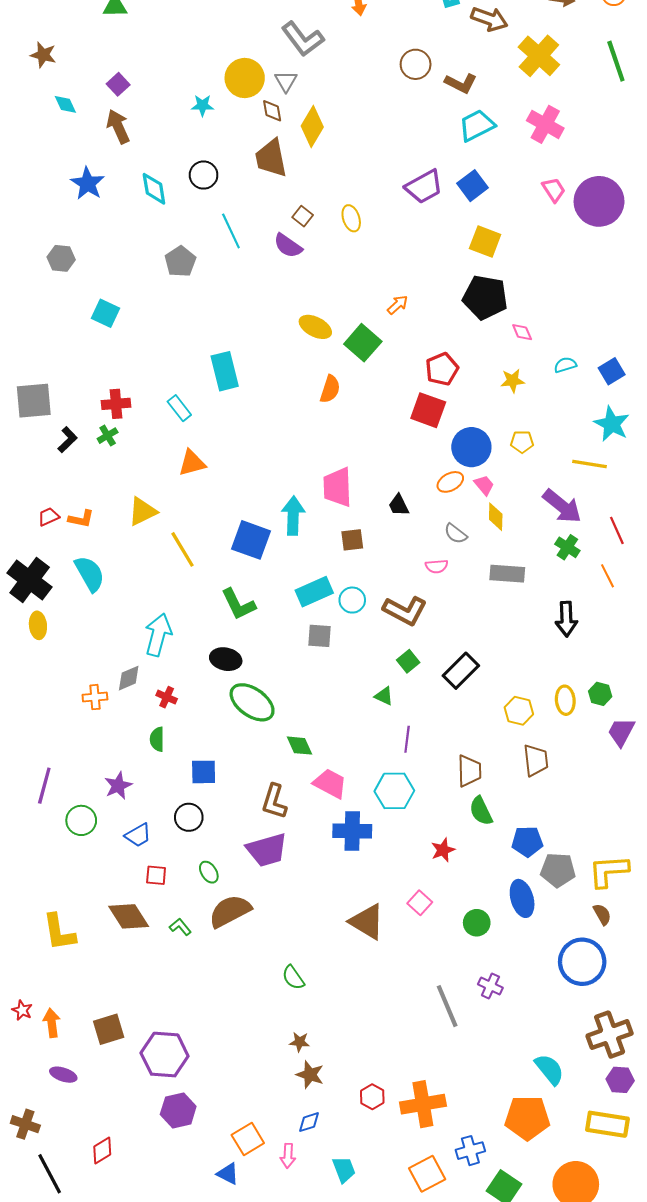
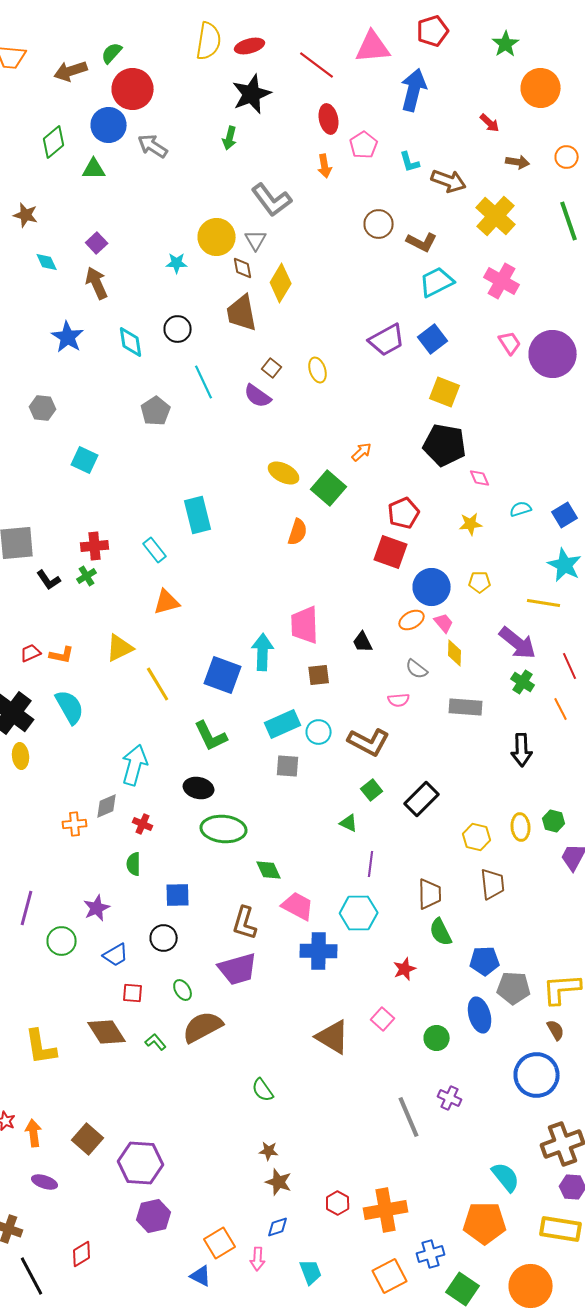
black L-shape: (67, 440) -> (49, 580), turned 100
green ellipse: (252, 702) -> (224, 829), turned -30
brown square: (109, 1029) -> (88, 1139), turned -32

